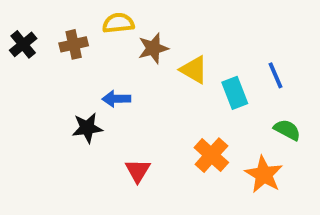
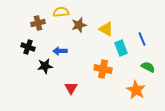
black cross: (23, 44) -> (28, 47), moved, turned -32
yellow triangle: (194, 70) -> (106, 29), moved
orange cross: (211, 155) -> (103, 69), moved, turned -30

